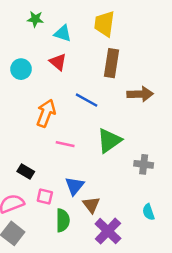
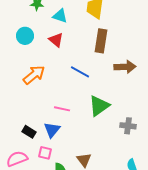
cyan circle: (21, 69) -> (25, 36), moved
orange arrow: (46, 113) -> (34, 75), moved, turned 30
blue triangle: (75, 186) -> (52, 130), moved

